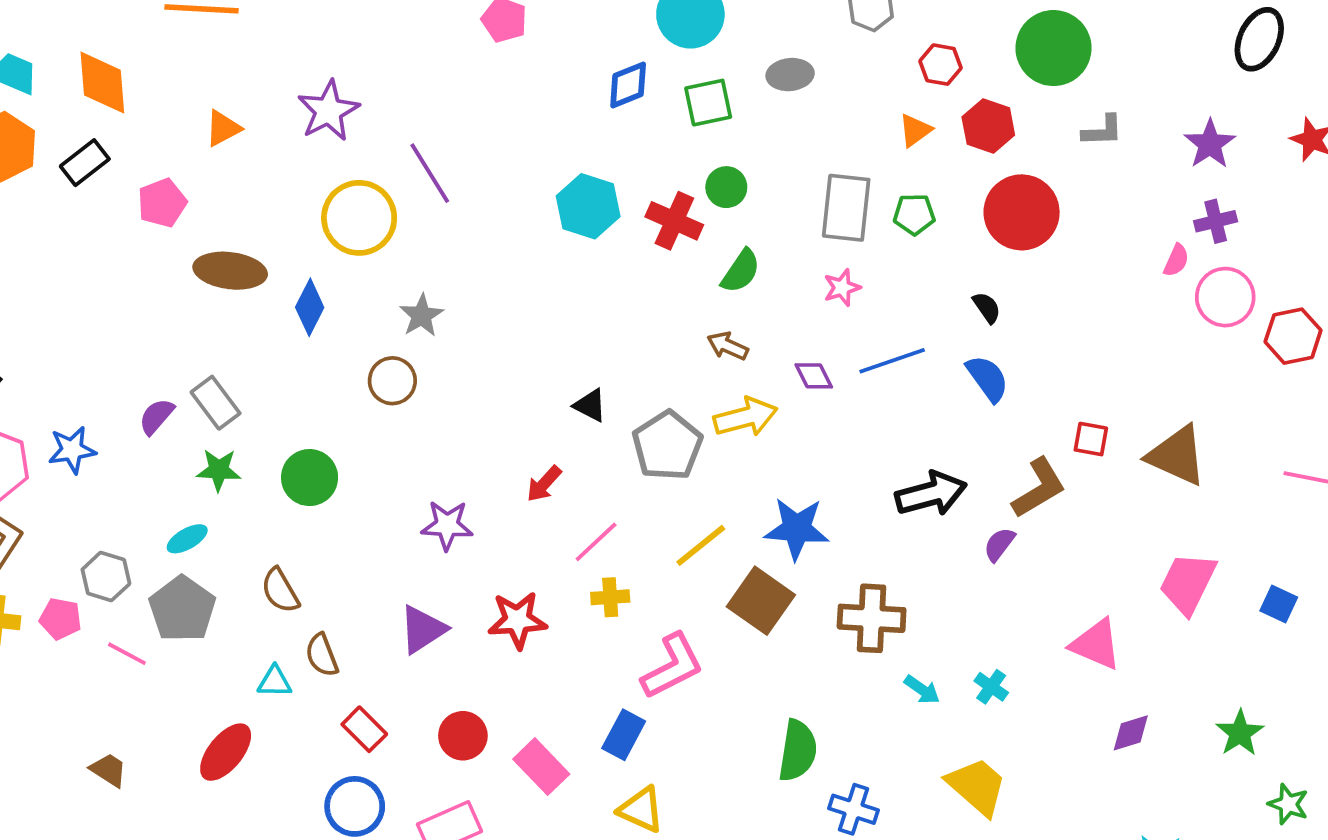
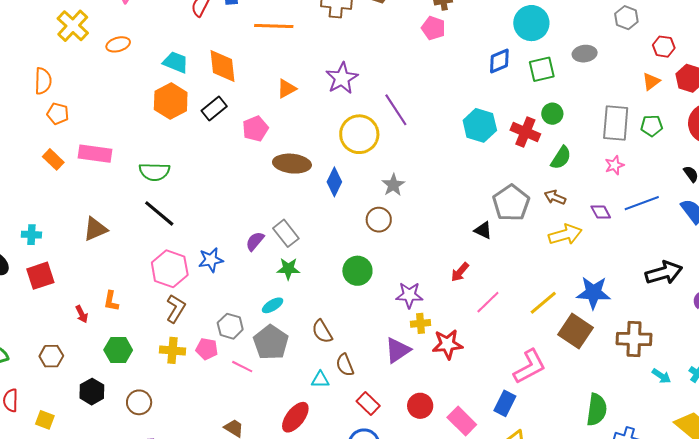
gray pentagon: (667, 446) -> (511, 203), moved
green circle: (310, 478) -> (357, 271), moved
yellow cross: (610, 597) -> (420, 323), moved

